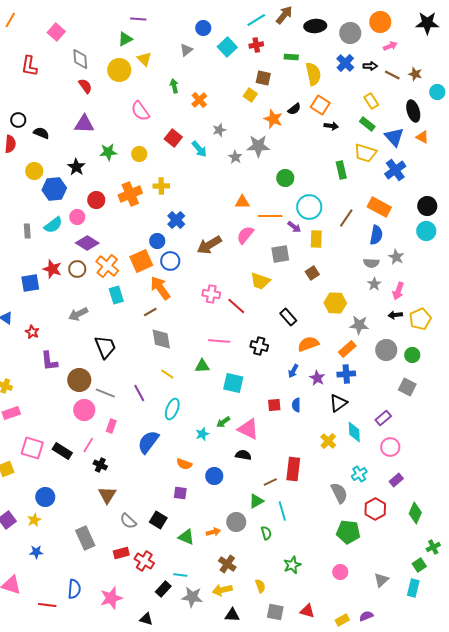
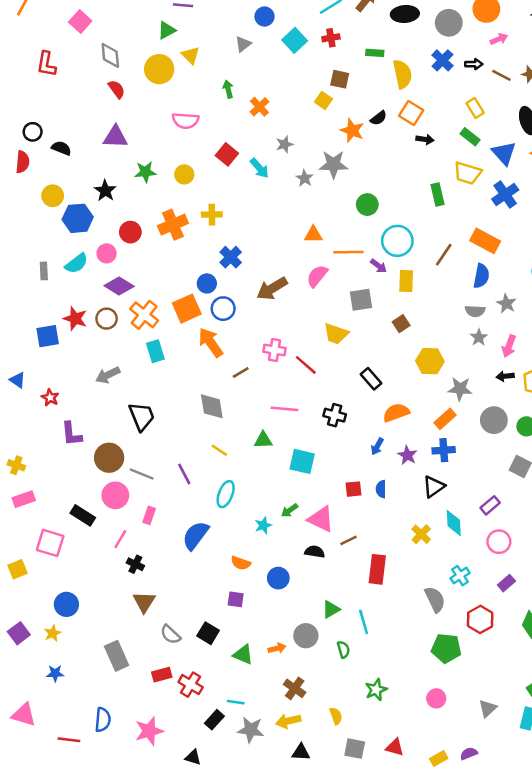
pink semicircle: (140, 111) -> (186, 121), turned -50
brown line: (150, 312) -> (241, 372), moved
black rectangle: (62, 451) -> (83, 515), moved
brown line: (270, 482) -> (348, 540), moved

